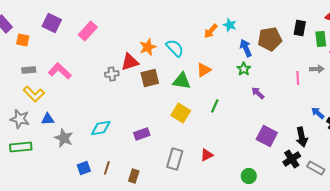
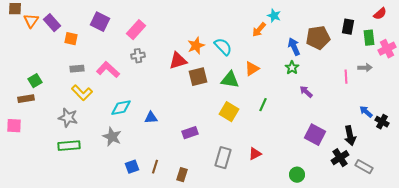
cyan star: (230, 25) -> (274, 16), moved
gray cross: (112, 74) -> (138, 56), moved
blue triangle: (48, 119) -> (151, 118), moved
cyan diamond: (101, 128) -> (121, 108), moved

